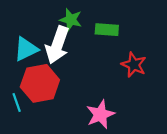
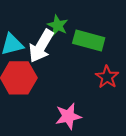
green rectangle: (107, 30) -> (89, 41), size x1.4

